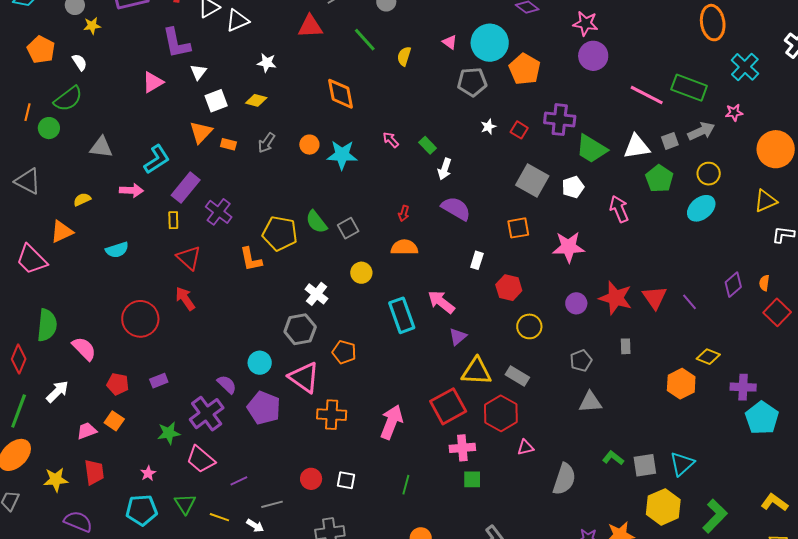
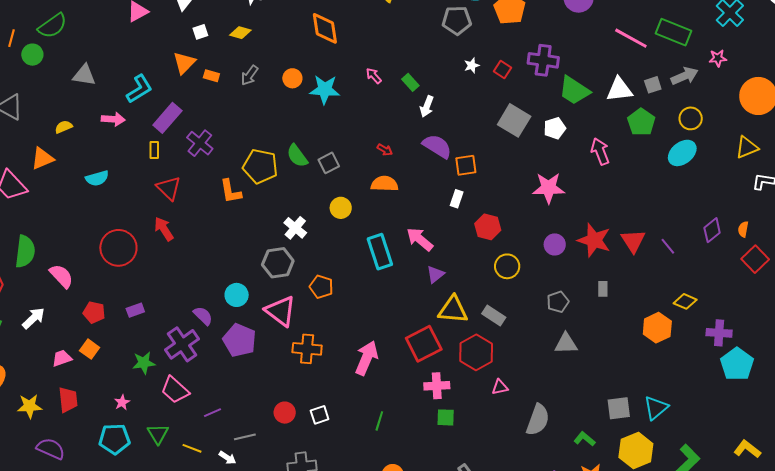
white square: (216, 101) -> (200, 32), size x0.7
red arrow: (404, 213) -> (385, 150), turned -77
orange square: (518, 228) -> (466, 165), moved
green L-shape: (613, 458) -> (585, 439), moved
white square: (346, 480) -> (320, 415), turned -30

